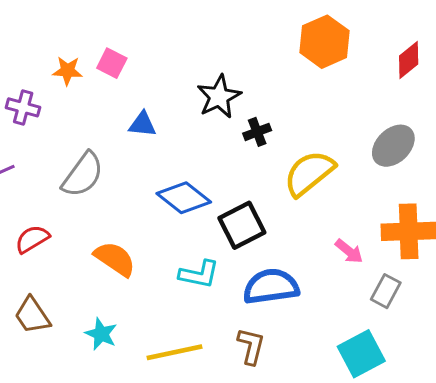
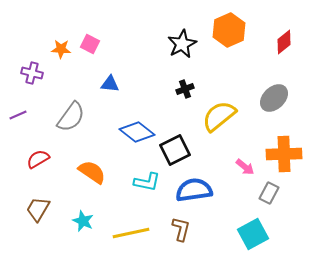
black star: (219, 97) -> (182, 44), moved
brown trapezoid: (32, 316) -> (38, 209), turned 64

